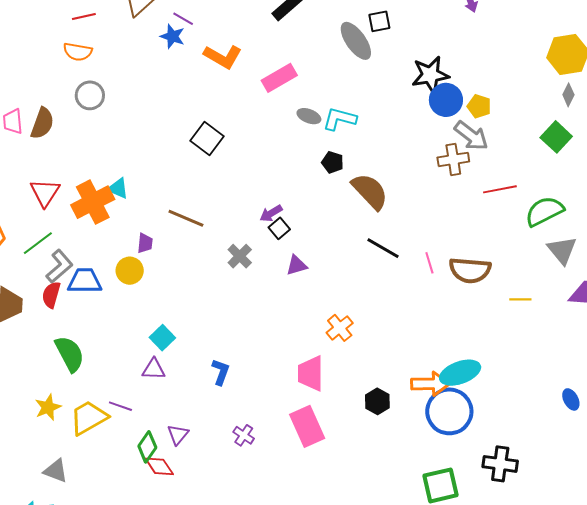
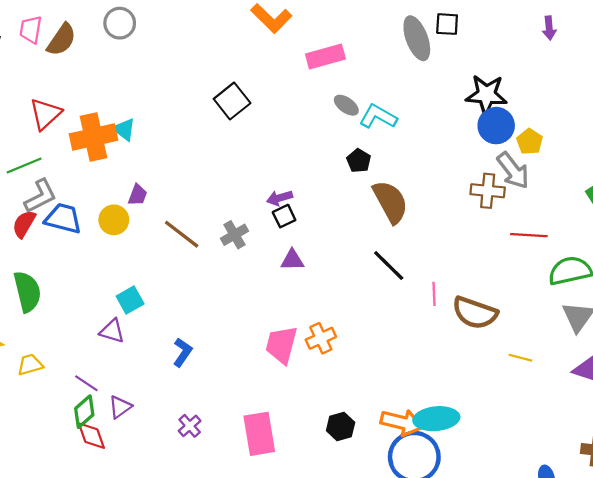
brown line: (186, 218) -> (182, 234), moved
pink trapezoid: (311, 373) -> (282, 345), moved
purple line: (120, 406) -> (86, 383), moved
yellow trapezoid: (89, 418) -> (30, 365), size x0.6

